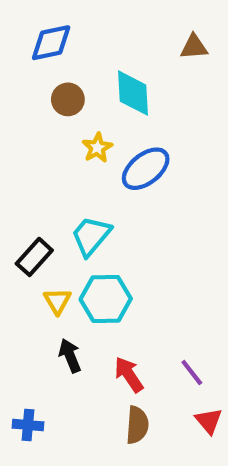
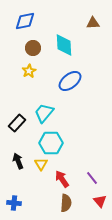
yellow star: (97, 148) -> (29, 71), moved
yellow triangle: (57, 301) -> (41, 164), moved
black arrow: (70, 356) -> (18, 161), moved

